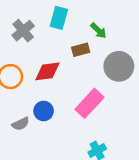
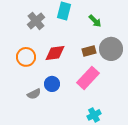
brown rectangle: (81, 50) -> (89, 51), moved

